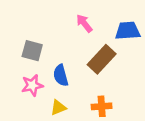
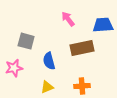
brown rectangle: (102, 59) -> (82, 48), turned 35
pink star: (32, 85) -> (14, 68), moved

